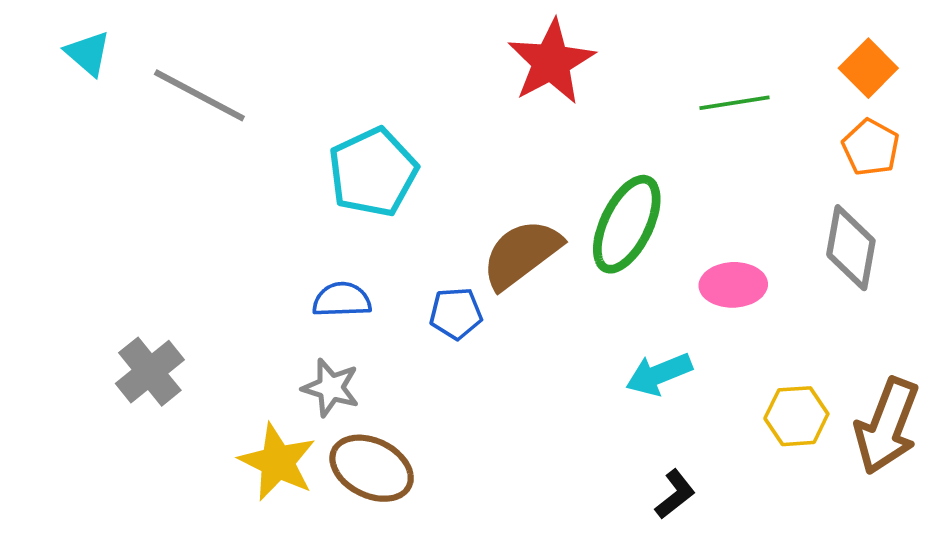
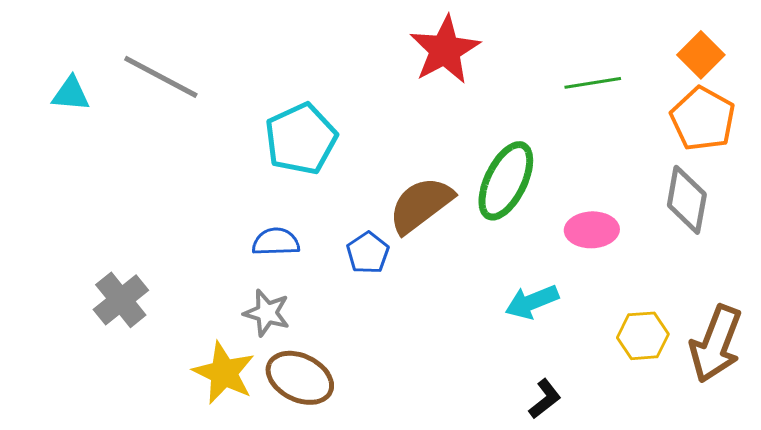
cyan triangle: (88, 53) -> (71, 94), moved, turned -36
orange pentagon: (871, 147) -> (703, 119), size x1.4
blue pentagon: (456, 313) -> (368, 253), turned -30

